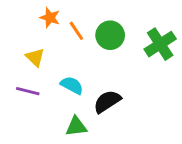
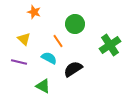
orange line: (76, 31) -> (58, 41), moved
green cross: (160, 44) -> (110, 45), moved
green triangle: (76, 126) -> (43, 86), moved, turned 35

